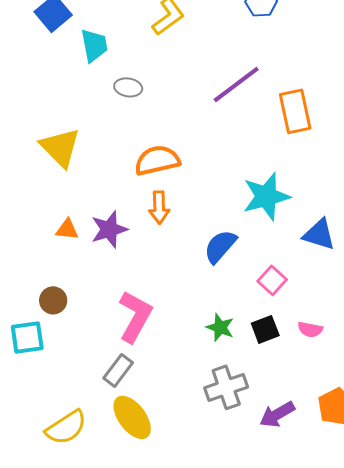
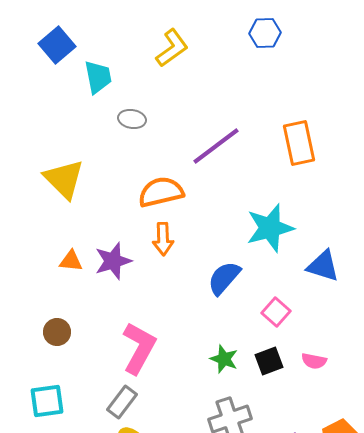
purple line: (236, 84) -> (216, 146), moved
cyan square: (27, 337) -> (47, 401), moved

